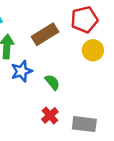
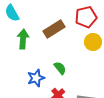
blue star: (22, 71) -> (36, 78), moved

